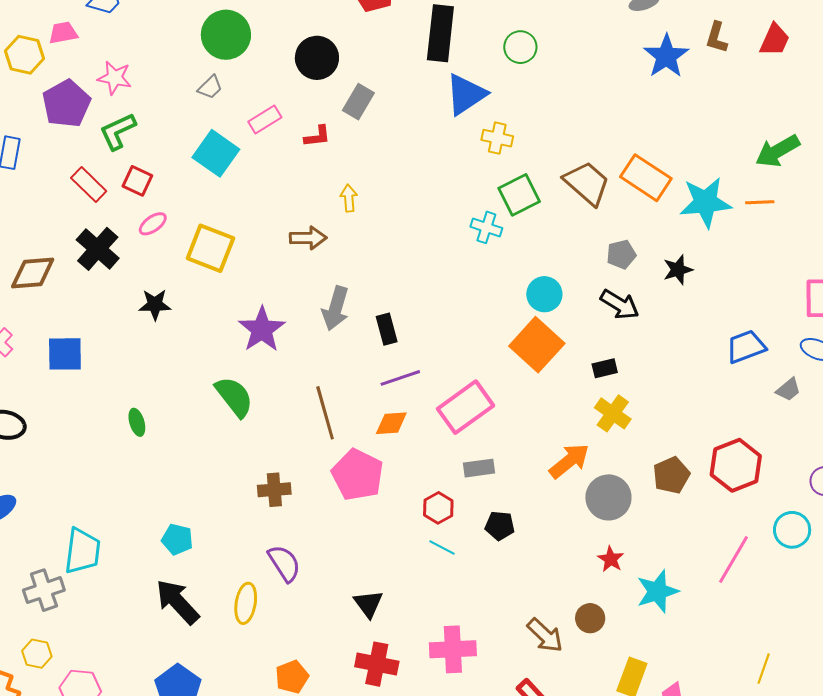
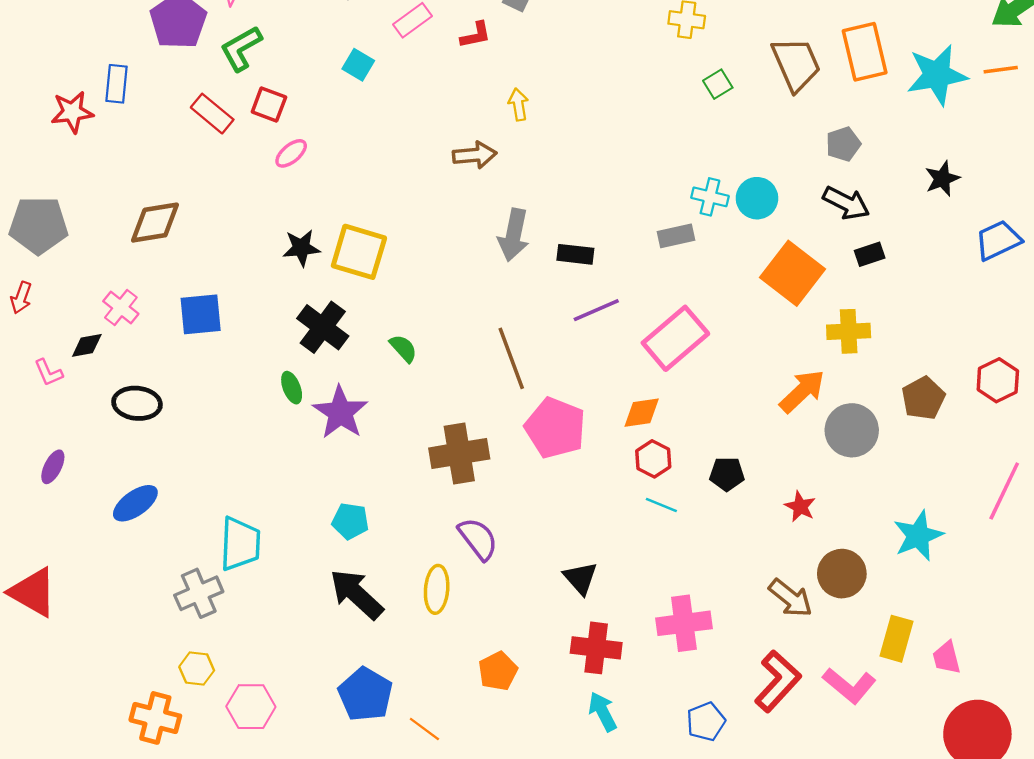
cyan square: (216, 153) -> (358, 65), size x0.6
orange rectangle: (646, 178) -> (865, 52), turned 48
brown trapezoid: (587, 183) -> (796, 64), turned 30
green square: (519, 195) -> (718, 84), size x0.6
cyan cross: (486, 227) -> (710, 197), moved
yellow square: (210, 248) -> (359, 252), moved
black cross: (98, 249) -> (323, 327), moved
black star: (678, 270) -> (942, 179), moved
purple star: (262, 329) -> (340, 412), moved
black rectangle: (387, 329) -> (575, 254), turned -64
orange square: (537, 345) -> (793, 273), moved
black rectangle: (605, 368) -> (870, 254), moved
green semicircle: (234, 397) -> (403, 348), size x0.6
yellow cross: (613, 413) -> (849, 331), turned -33
orange diamond: (391, 423) -> (642, 413), moved
red hexagon: (736, 465) -> (998, 380), size x0.7
gray rectangle: (479, 468) -> (676, 236), moved
brown cross: (274, 490) -> (459, 453), size x1.5
red star: (611, 559) -> (800, 507), moved
brown circle: (590, 618) -> (842, 574), size x1.4

